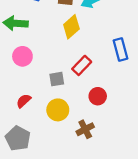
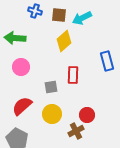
red rectangle: (82, 65) -> (73, 75), turned -42
red circle: (98, 96) -> (87, 115), moved
red semicircle: (24, 101) -> (22, 106), size x1.5

